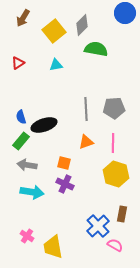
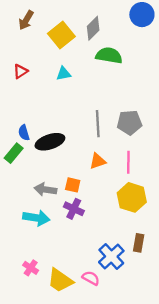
green rectangle: (21, 141) -> (14, 153), moved
gray arrow: (27, 165) -> (45, 189), moved
pink semicircle: (115, 245) -> (91, 278), moved
yellow trapezoid: (53, 247) -> (60, 280), turned -45

